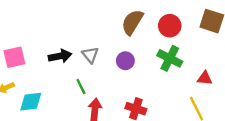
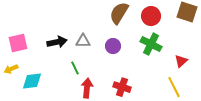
gray triangle: (90, 55) -> (83, 41), turned -49
red triangle: (205, 78) -> (181, 61), turned -48

